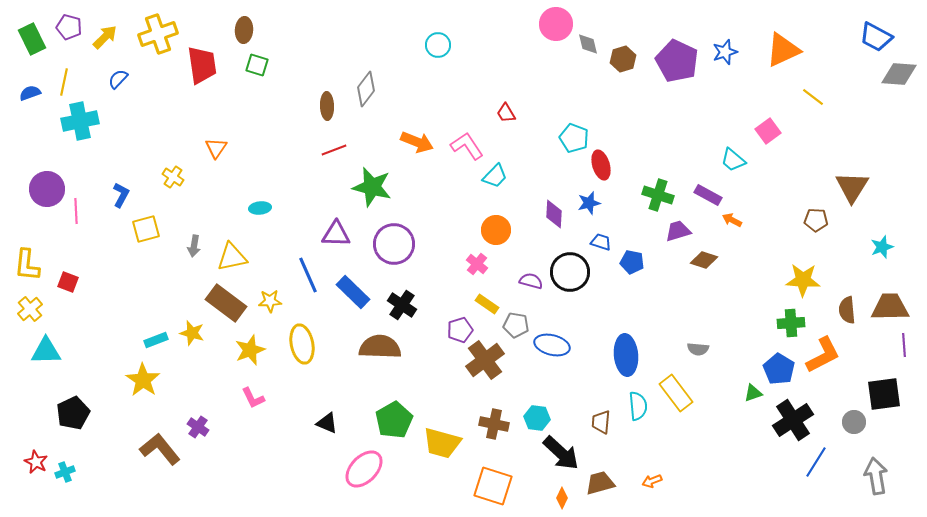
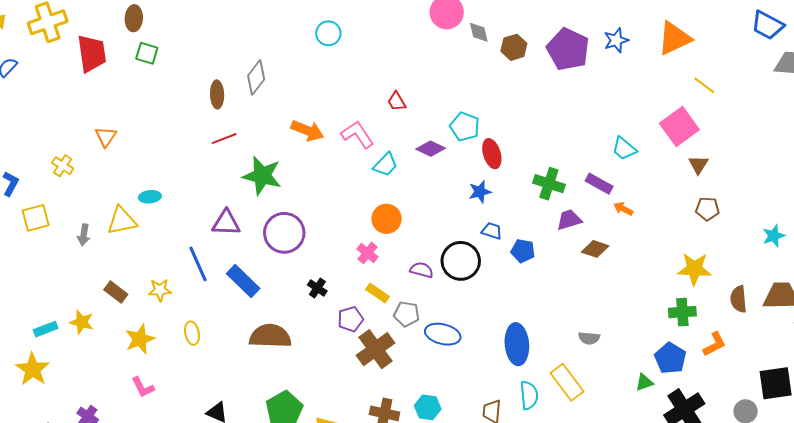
pink square: (768, 131) -> (679, 127), moved, size x1.5
brown triangle: (852, 187) -> (698, 165), moved, size x0.6
purple diamond: (554, 214) -> (431, 149), moved, turned -68
yellow triangle: (232, 257) -> (122, 221), moved
brown rectangle: (226, 303) -> (116, 292), size x0.6
black cross: (402, 305) -> (317, 288), moved, size x0.7
yellow ellipse: (302, 344) -> (192, 333), size x0.6
orange L-shape: (823, 355) -> (714, 344), size x0.7

